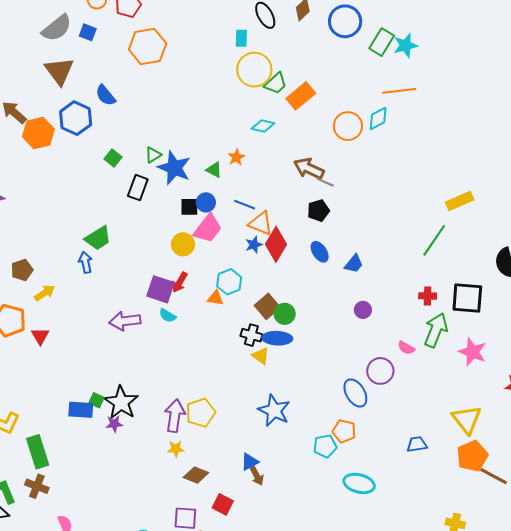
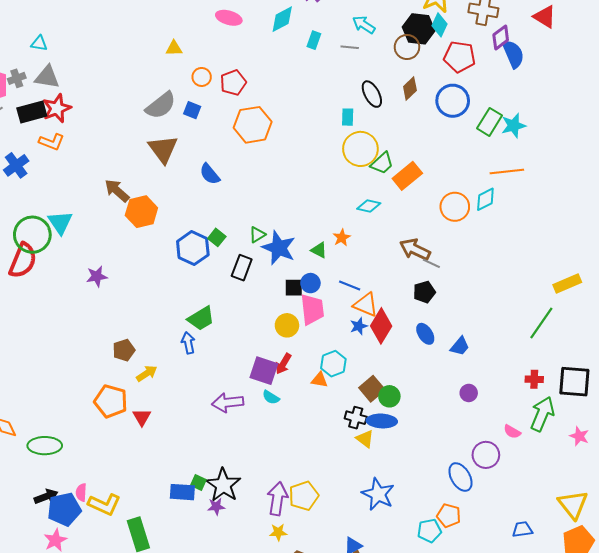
blue hexagon: (76, 118) -> (193, 248), moved
pink trapezoid: (208, 228) -> (312, 309), turned -44
pink star: (473, 352) -> (579, 436), size x0.7

